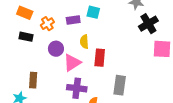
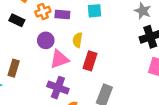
cyan square: (93, 12) -> (95, 11), turned -32
purple rectangle: (73, 20) -> (62, 14), moved

